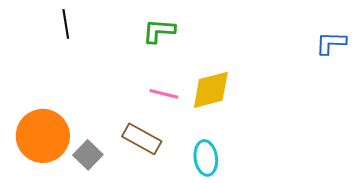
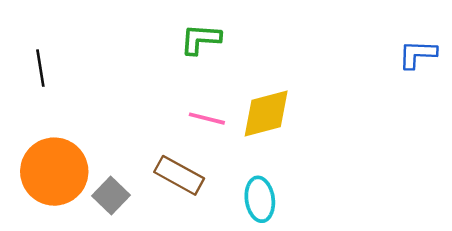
black line: (66, 24) -> (40, 68), moved

